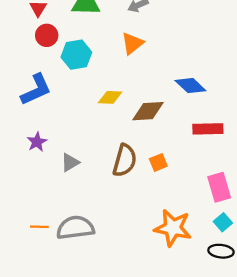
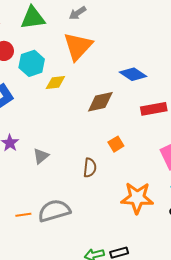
orange triangle: (132, 43) -> (78, 46), size x1.5
yellow diamond: (110, 97) -> (55, 82), moved
brown semicircle: (125, 160) -> (90, 168), moved, size x0.7

